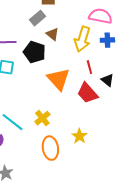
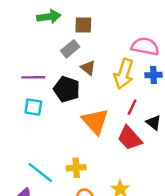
red line: (89, 67) -> (132, 107), turned 40
yellow cross: (42, 118) -> (76, 168), turned 35

